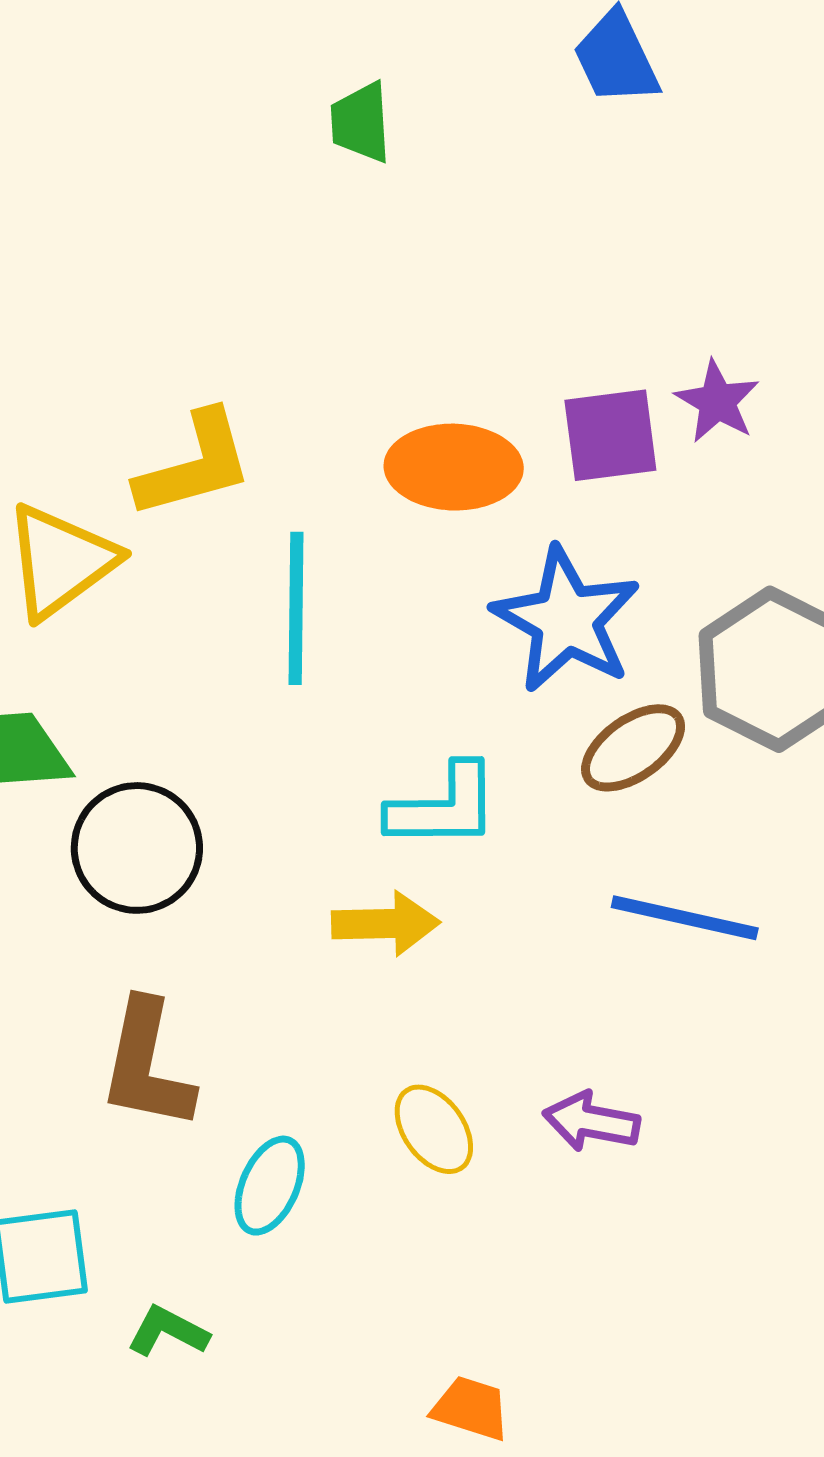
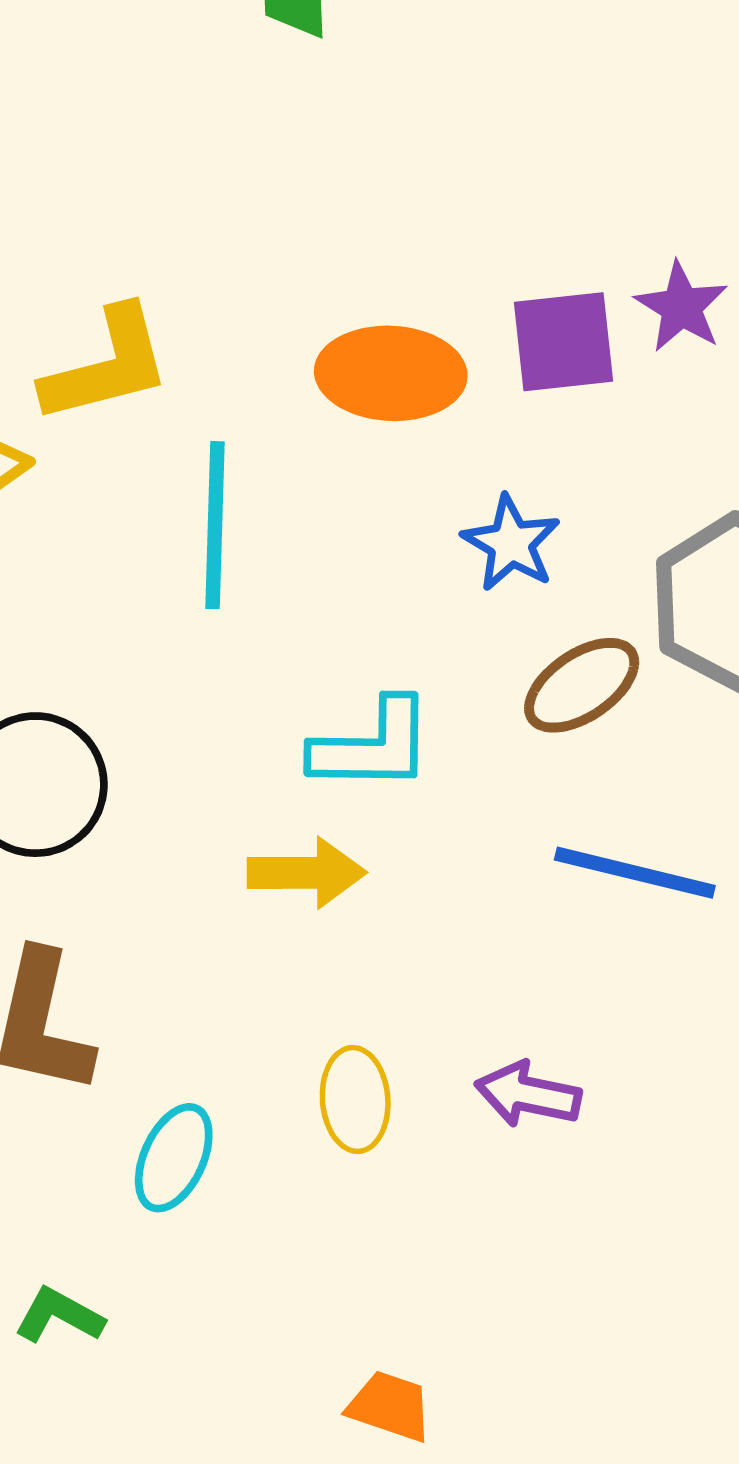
blue star: (566, 620) -> (511, 543), size x0.6
yellow ellipse: (434, 1129) -> (355, 1099), turned 30

